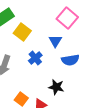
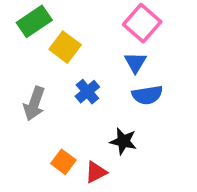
blue triangle: (55, 41) -> (135, 62), moved

